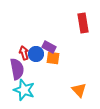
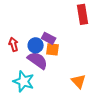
red arrow: (24, 53) -> (14, 44), moved
purple semicircle: (17, 69) -> (38, 60), moved, turned -45

